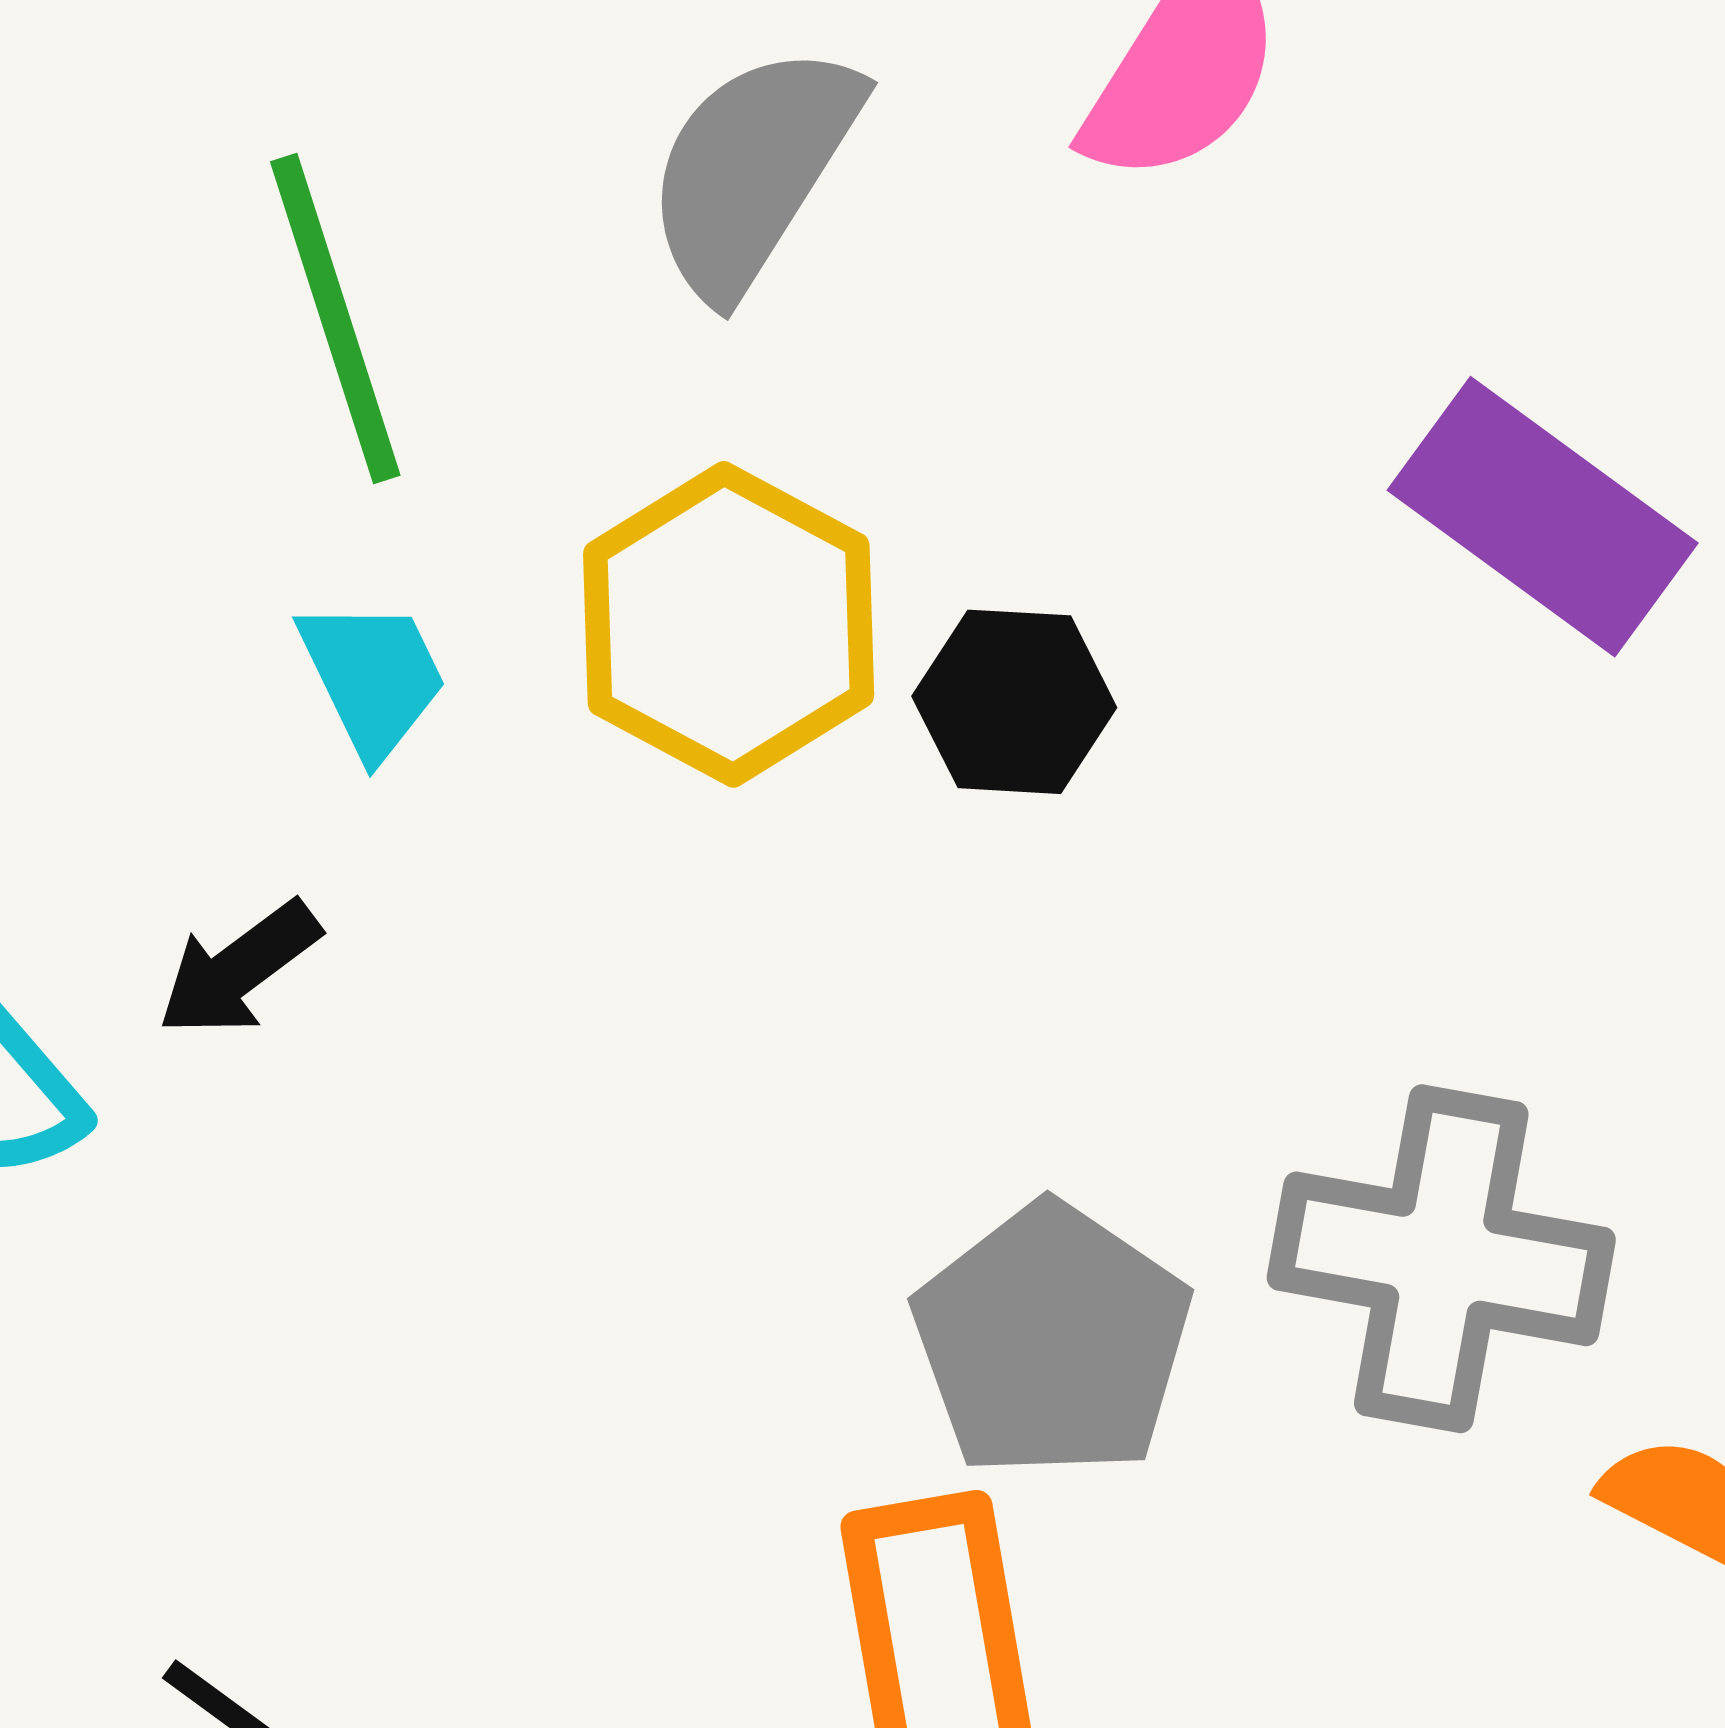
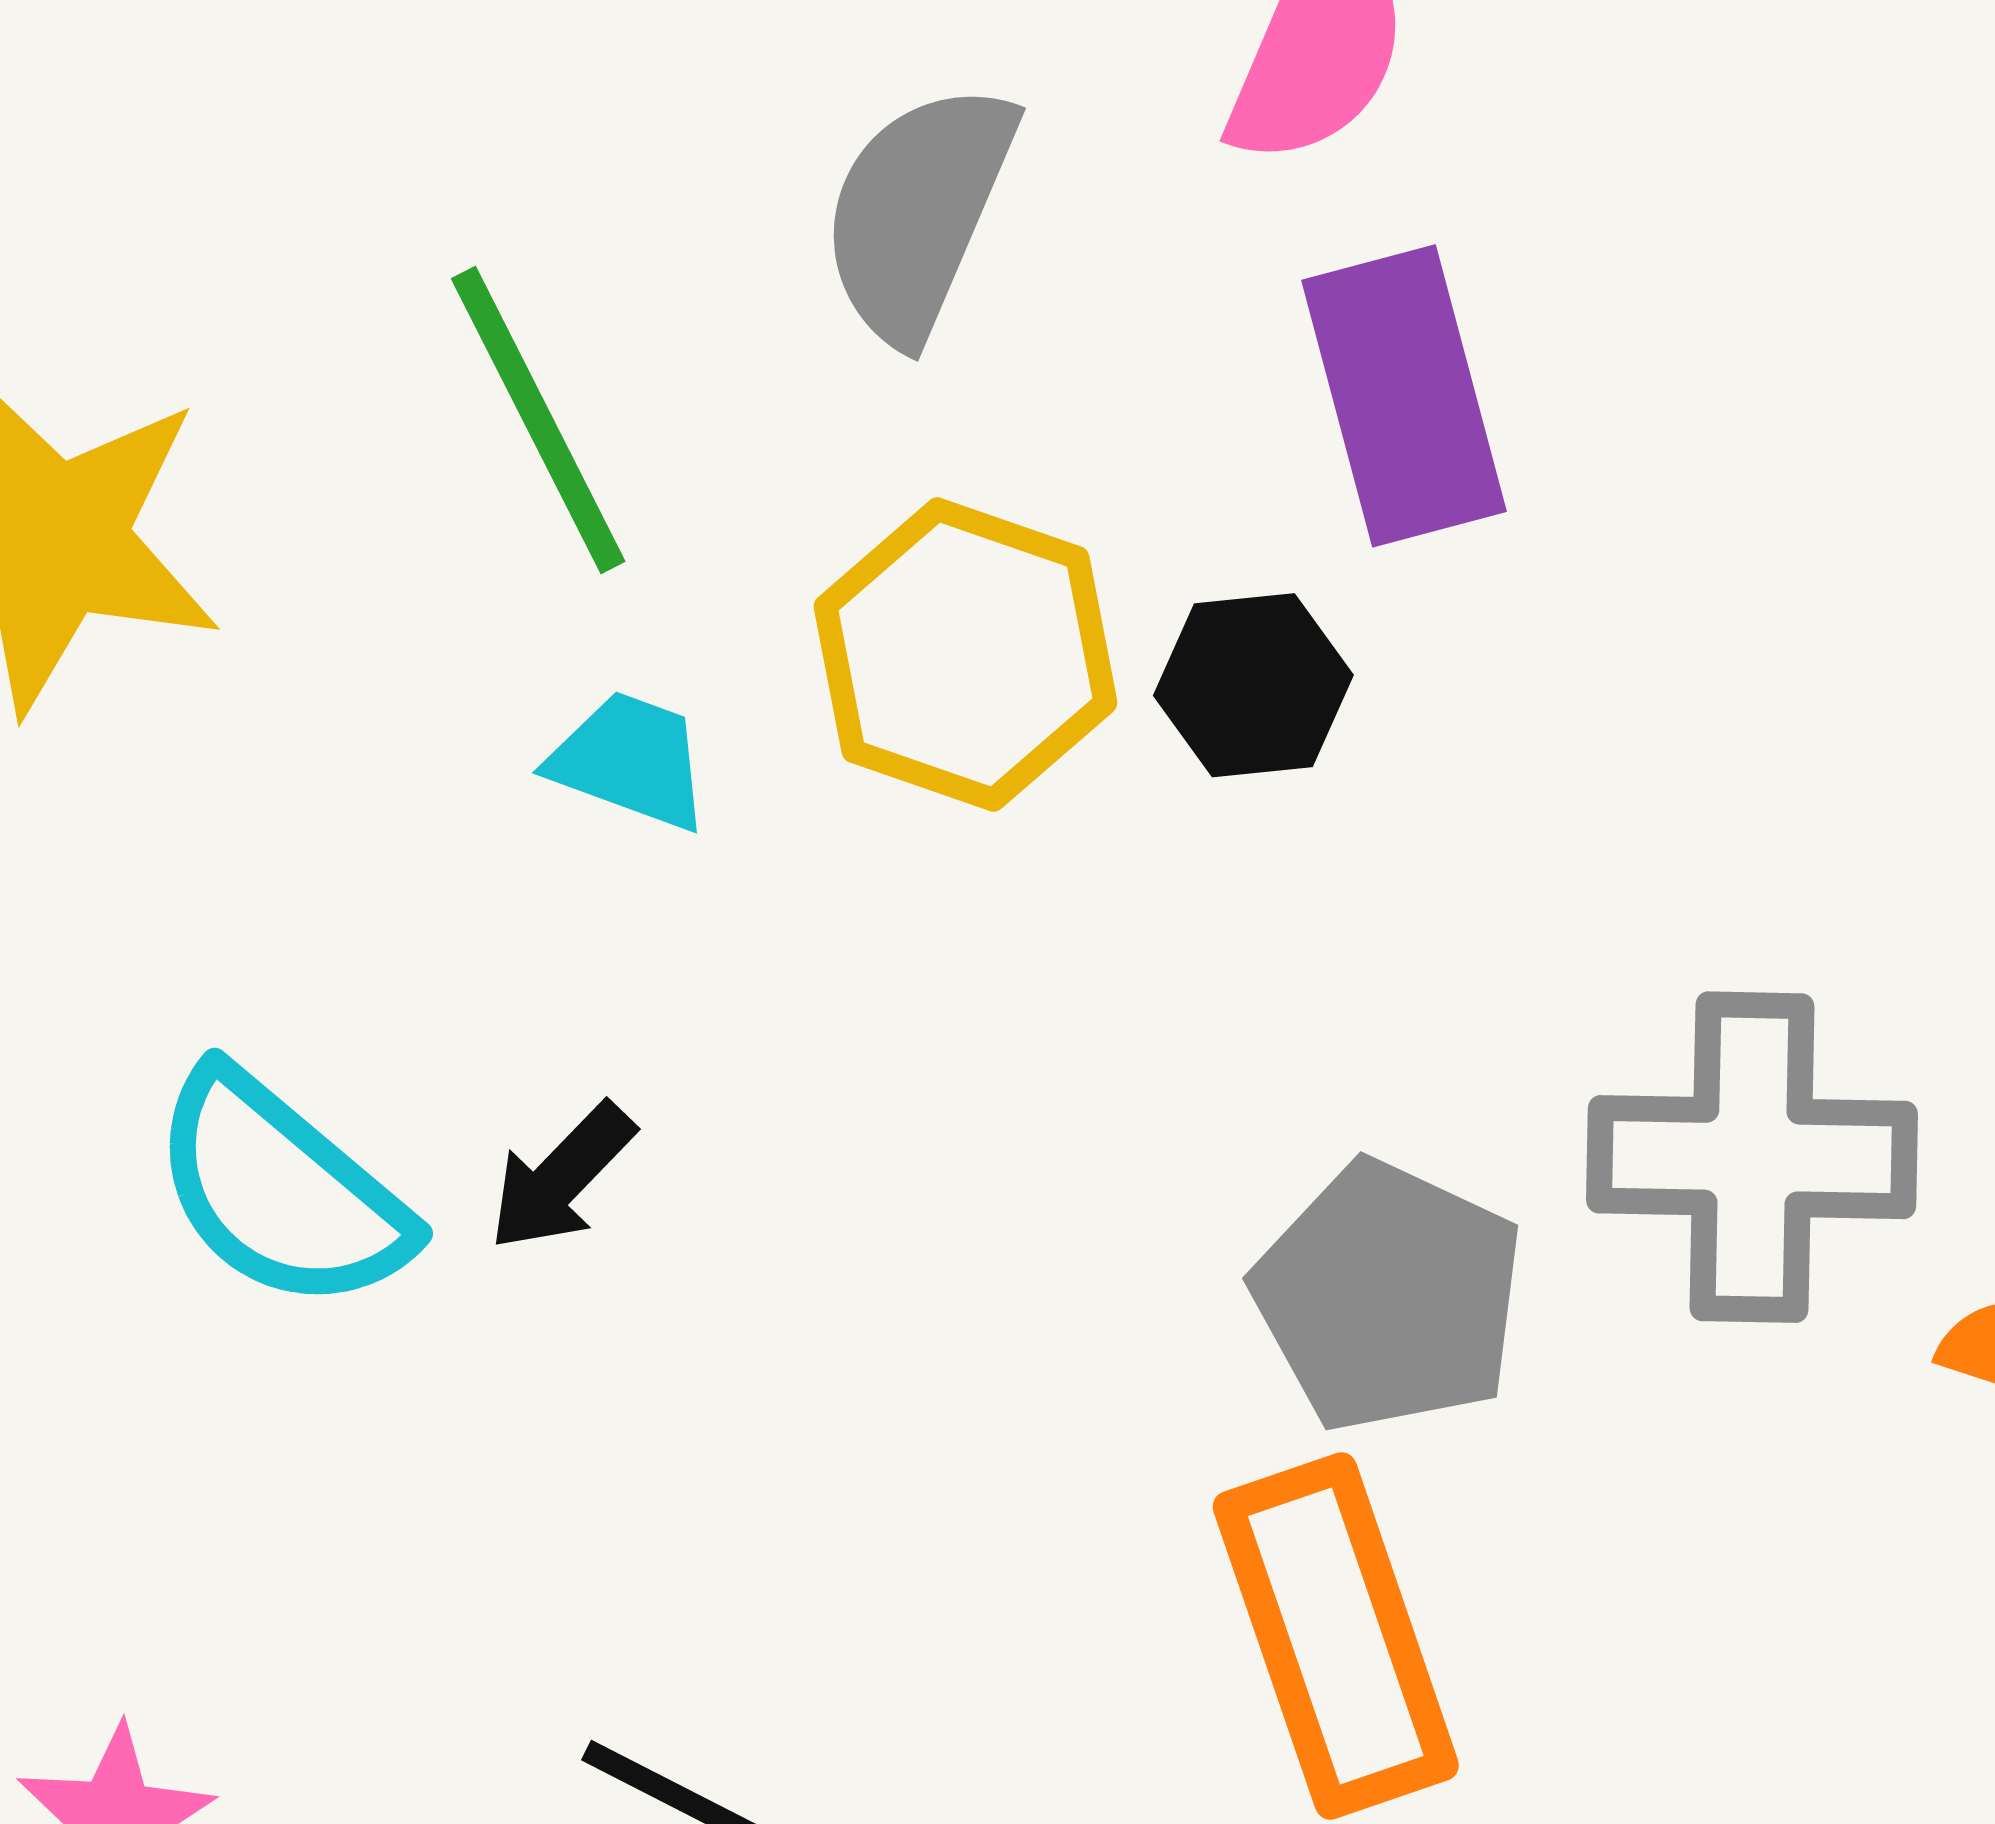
purple rectangle: (1543, 517) -> (1404, 396), moved, turned 48
cyan trapezoid: (373, 677) -> (630, 761), turned -35
black arrow: (239, 969) -> (561, 1177), moved

